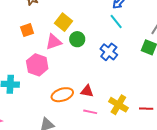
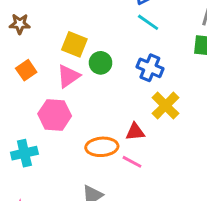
orange ellipse: (62, 95) -> (102, 147), turned 30
yellow cross: (118, 105) -> (166, 106), moved, turned 30
pink line: (90, 112) -> (132, 162), moved, turned 32

